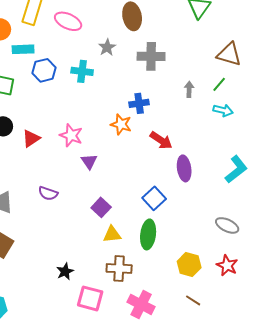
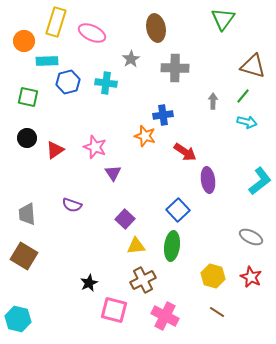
brown cross: (119, 268) -> (143, 280), turned -30

